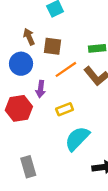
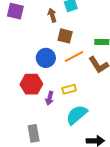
brown arrow: (29, 37) -> (52, 15), moved
blue circle: (21, 64) -> (46, 58), moved
purple arrow: (41, 89) -> (50, 98), moved

